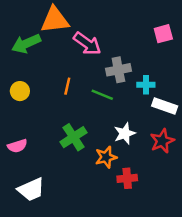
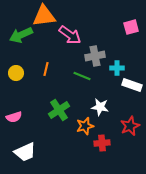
orange line: (67, 86) -> (46, 69), moved
white star: (125, 133) -> (100, 107), turned 30
red star: (162, 141) -> (130, 126), moved

